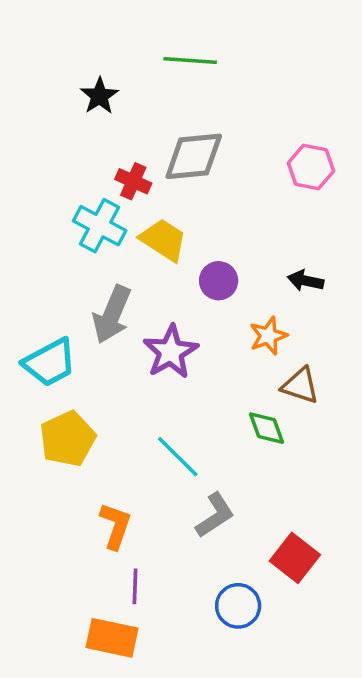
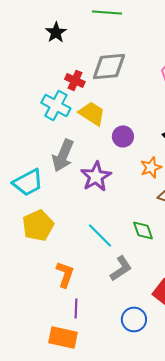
green diamond: (267, 428) -> (143, 230), moved

